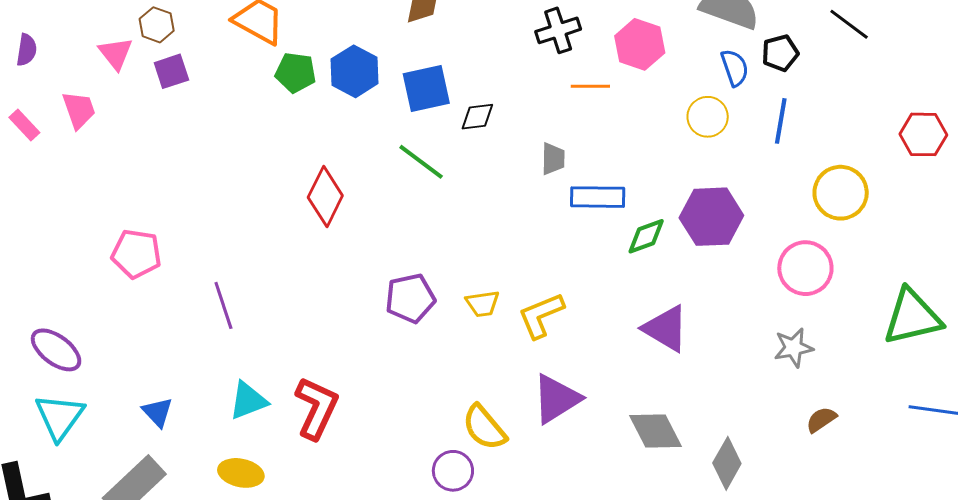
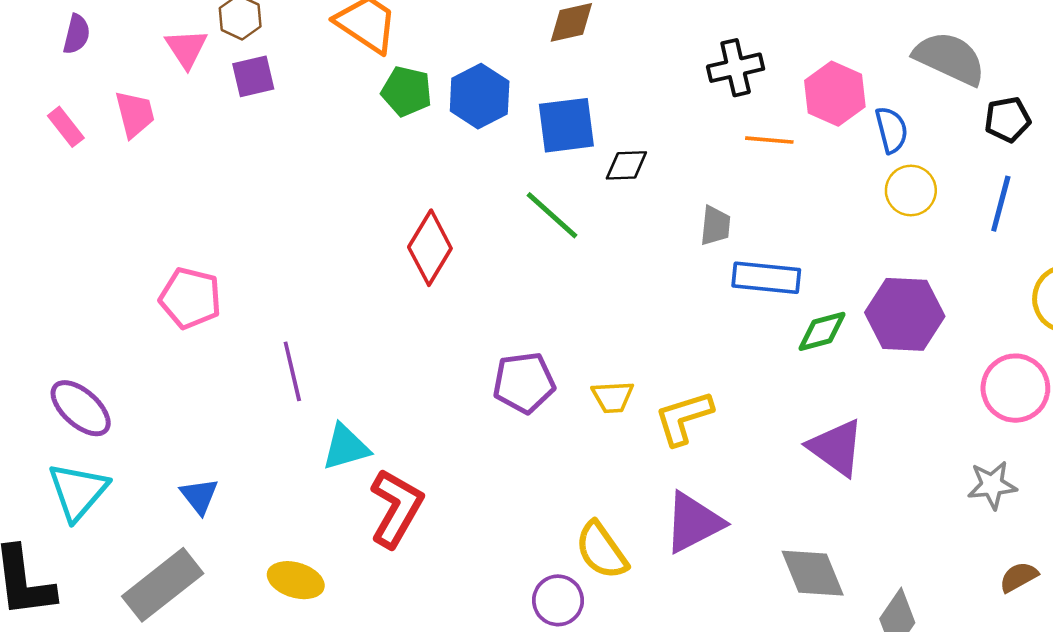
blue semicircle: (735, 68) -> (891, 130), moved
cyan triangle: (248, 401) -> (346, 447), moved

